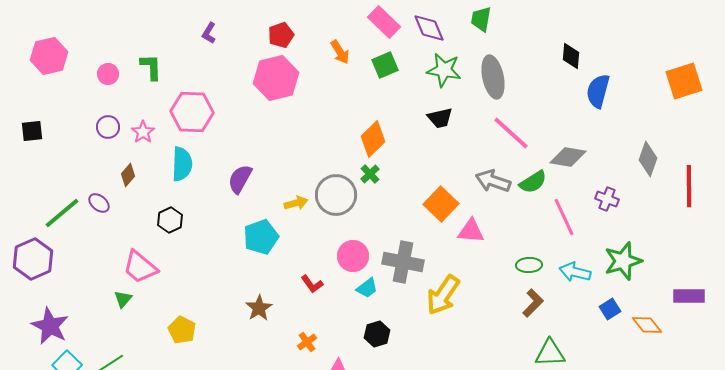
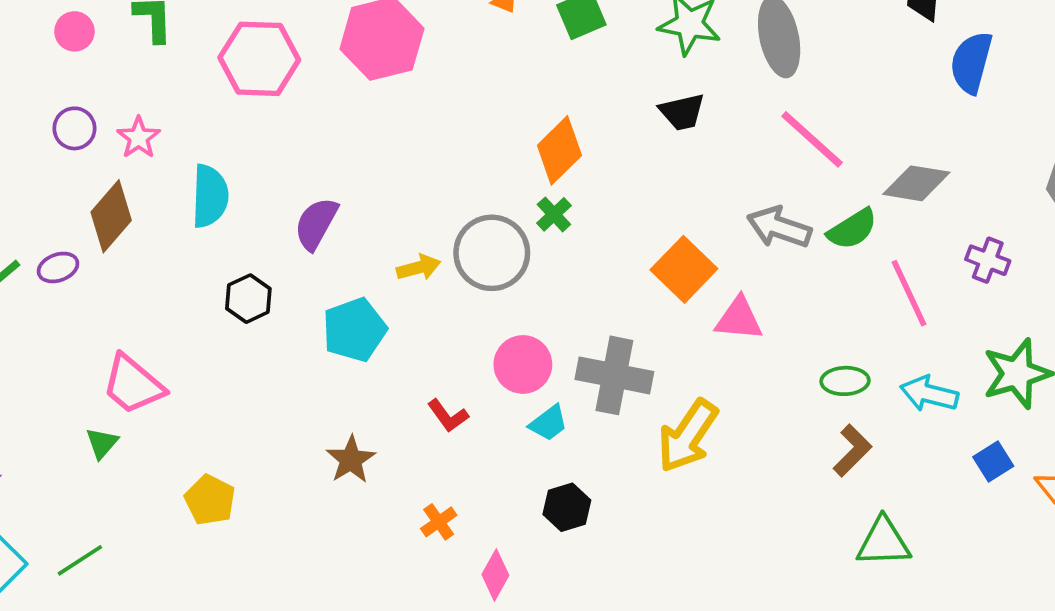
pink hexagon: (192, 112) -> (259, 59), moved
brown diamond: (128, 175) -> (111, 216), size x1.6
purple ellipse: (99, 203) -> (58, 267), turned -60
black hexagon: (170, 220) -> (248, 299), moved

